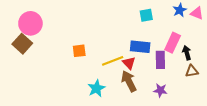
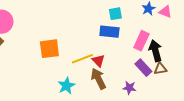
blue rectangle: (140, 47) -> (109, 32), moved
orange square: (79, 51) -> (49, 49), size x1.5
black arrow: (187, 53) -> (155, 51), size x1.5
purple rectangle: (160, 60) -> (143, 68), moved, turned -42

